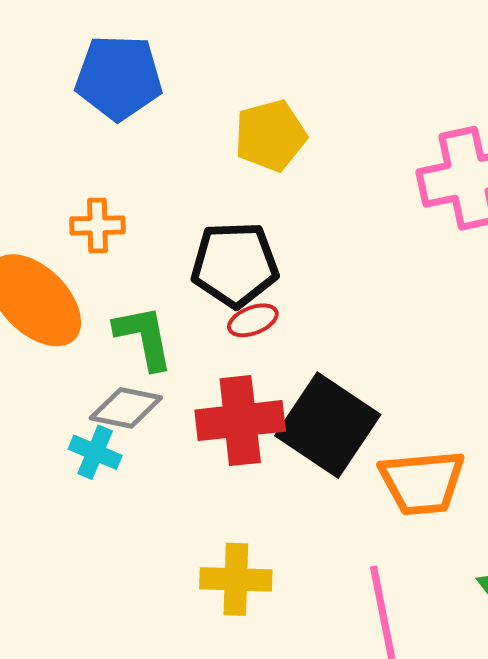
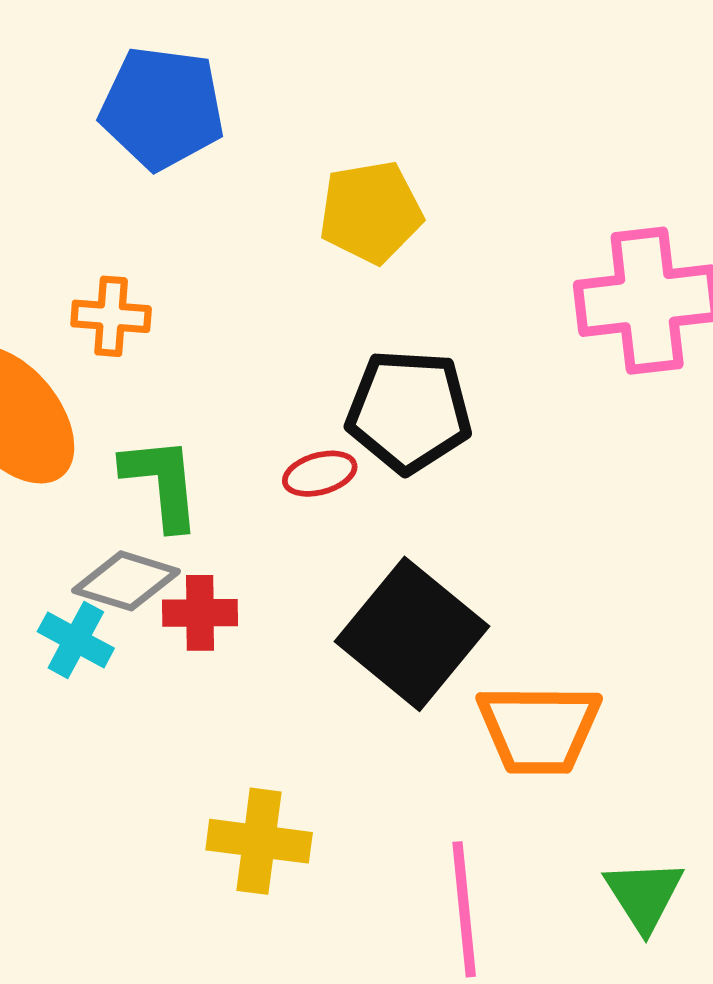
black pentagon: (235, 265) -> (409, 411), moved
red cross: (240, 421) -> (200, 613), moved, size x0.6

